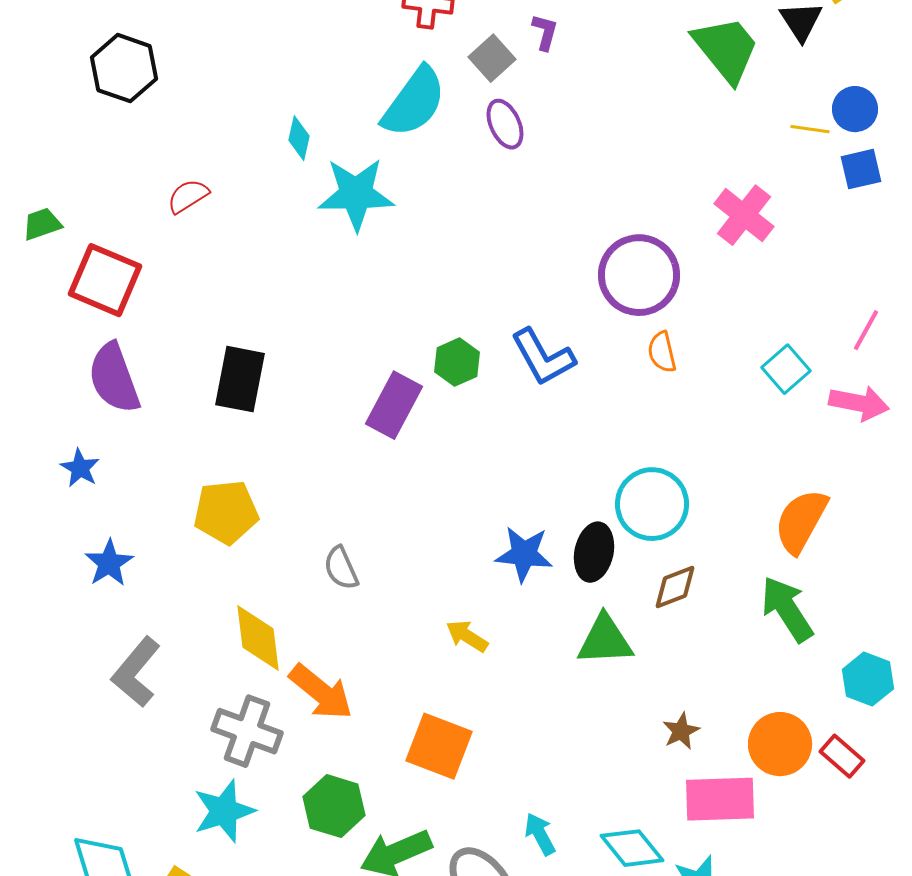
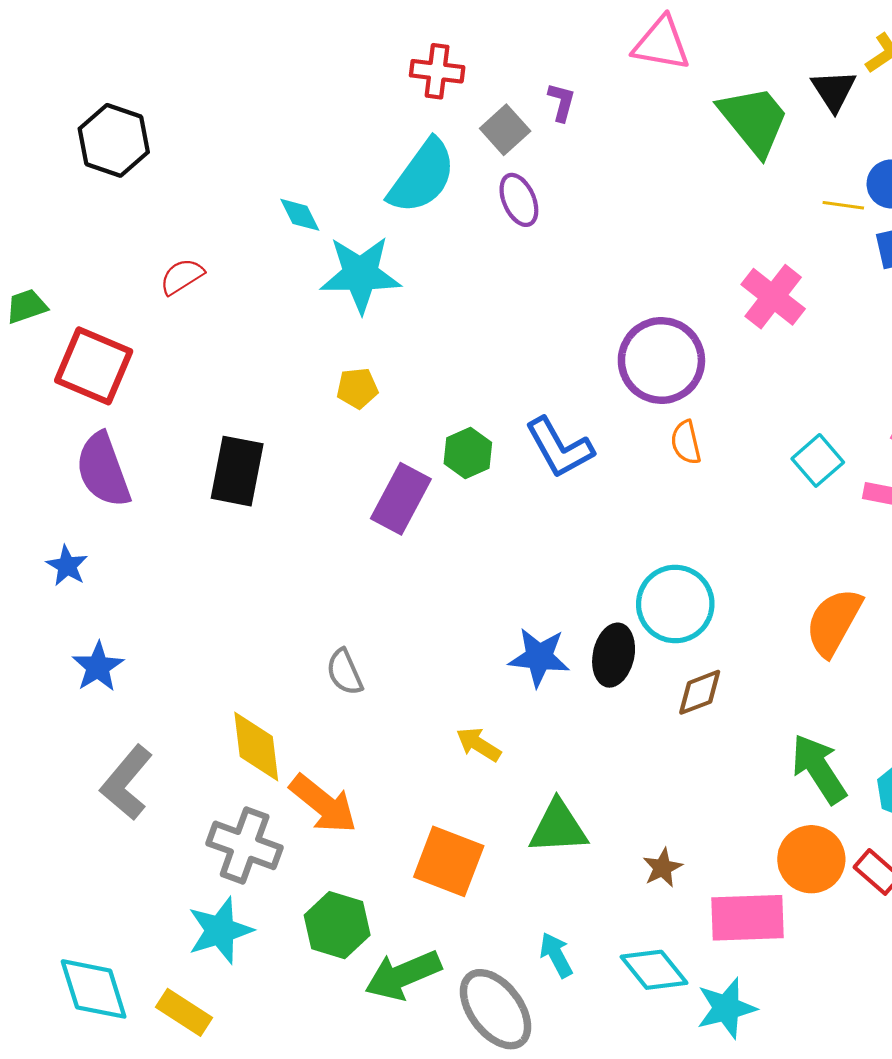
cyan diamond: (299, 138) -> (300, 215), turned -39
yellow pentagon: (226, 512) -> (357, 388), moved, size x0.6
green arrow: (787, 609) -> (819, 769), moved
green triangle: (605, 640) -> (558, 827), moved
brown star: (681, 731) -> (662, 868), moved

